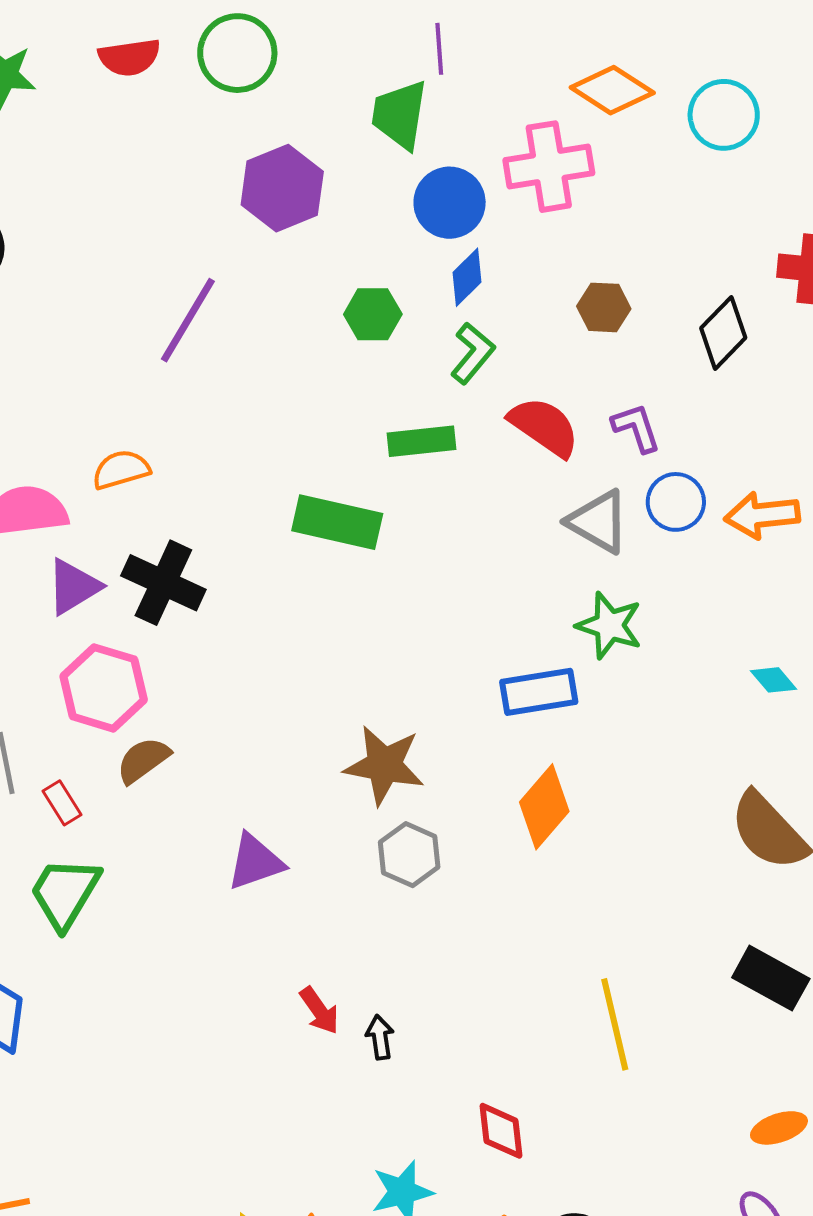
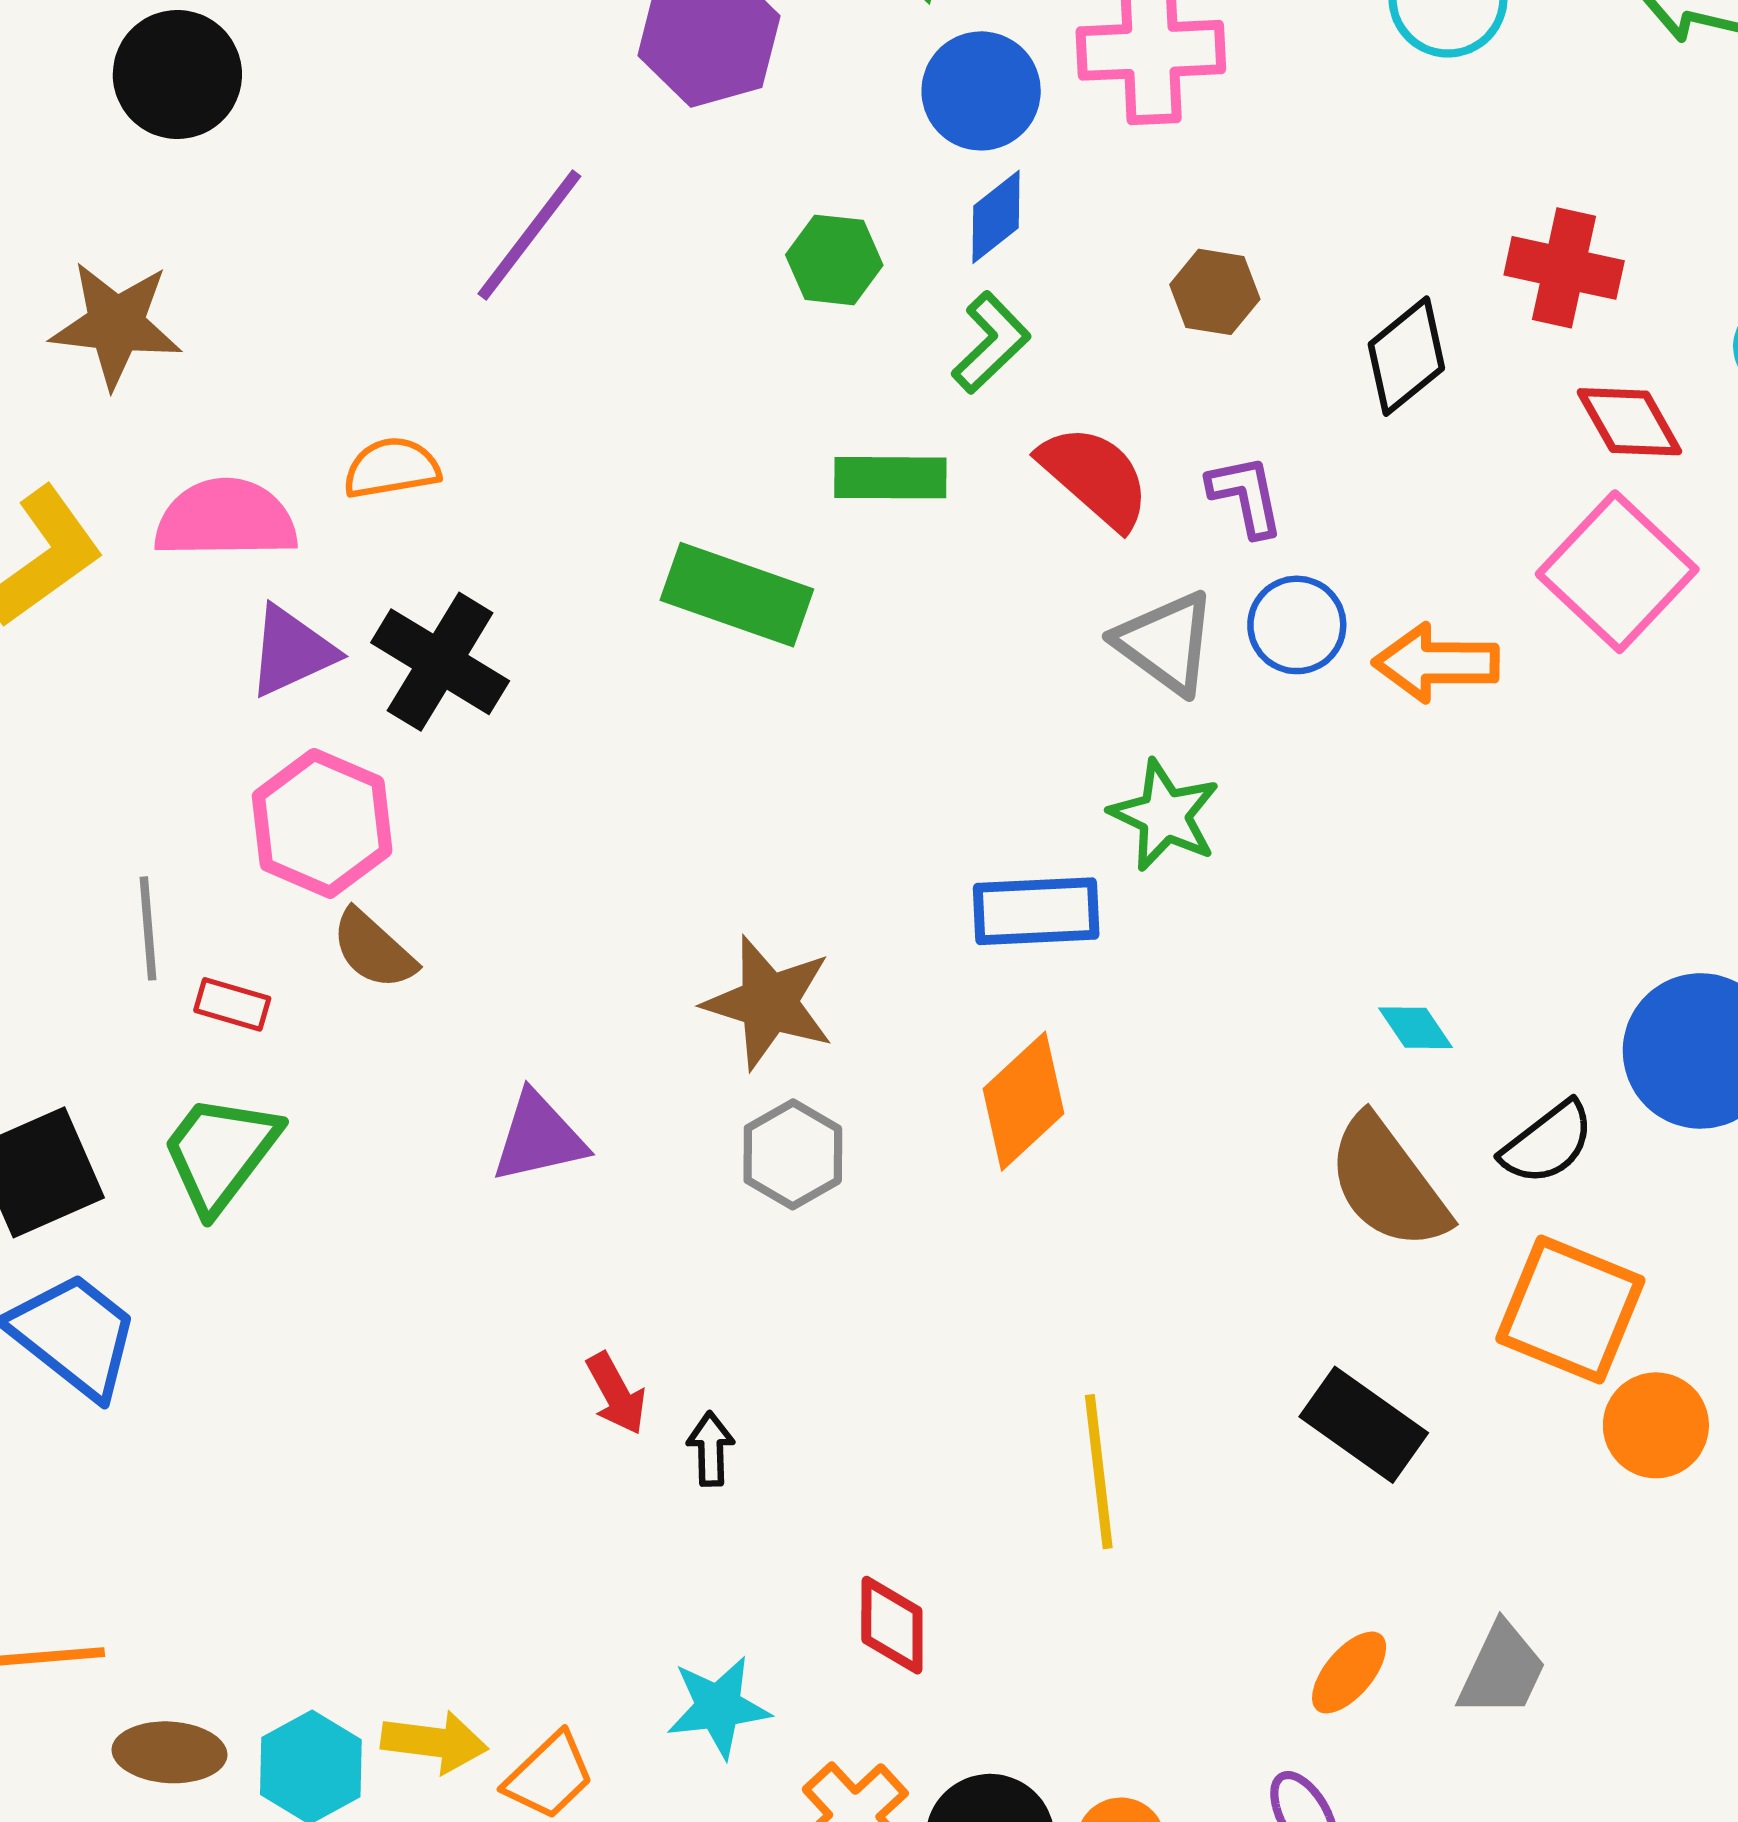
cyan diamond: (774, 680) -> (1416, 1028), moved
brown semicircle: (143, 760) -> (373, 949), turned -108
red rectangle: (62, 803) -> (232, 1004), turned -48
orange ellipse: (779, 1128) -> (1349, 1672), turned -38

